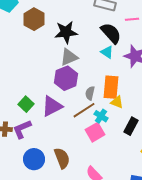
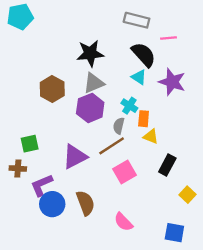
brown hexagon: (34, 19) -> (52, 89), moved
orange rectangle: (111, 87) -> (144, 119), size x0.6
green square: (26, 104) -> (30, 144), moved, turned 35
purple triangle: (52, 106) -> (75, 157), moved
cyan cross: (101, 116) -> (129, 106), moved
purple L-shape: (22, 129) -> (42, 185), moved

